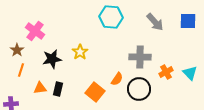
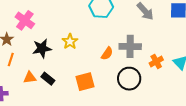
orange semicircle: (117, 79) -> (107, 53), moved
black rectangle: (58, 89) -> (48, 79), turned -64
orange square: (95, 92) -> (85, 82), turned 36

